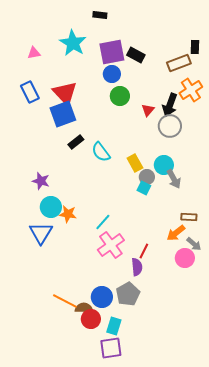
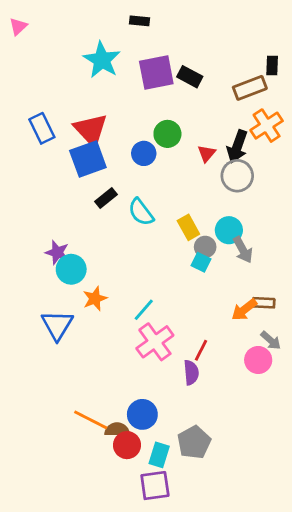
pink triangle: (34, 53) -> (18, 26), moved, turned -32
blue circle: (112, 74) -> (144, 153), moved
cyan circle: (51, 207) -> (71, 269), moved
orange star: (68, 214) -> (95, 299), turned -30
orange arrow: (176, 233) -> (244, 310), moved
gray pentagon: (128, 294) -> (194, 442), moved

